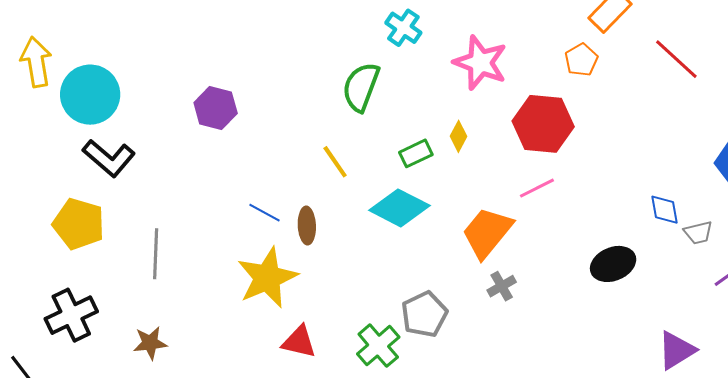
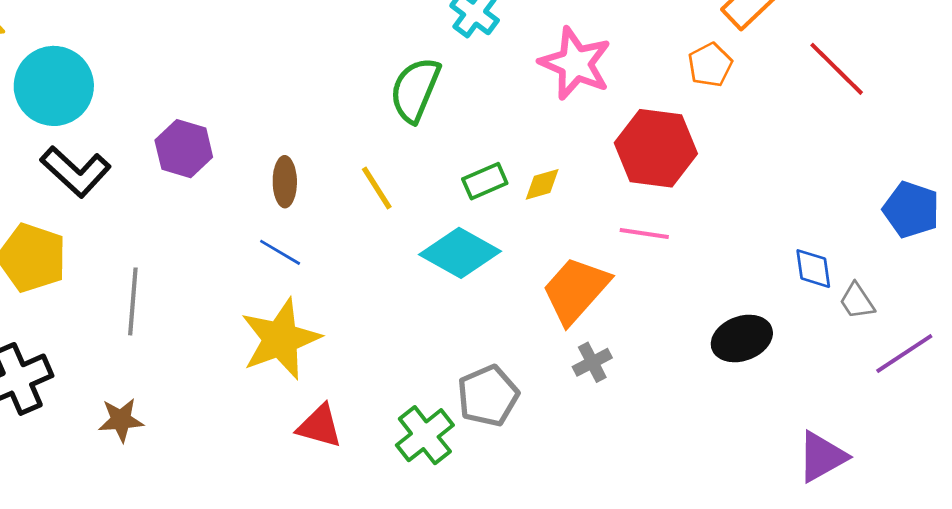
purple hexagon: (216, 108) -> (184, 149), moved
yellow diamond: (458, 136) -> (542, 184), moved, turned 44
pink line: (537, 188) -> (644, 233), turned 33
brown ellipse: (307, 226) -> (285, 182), moved
gray trapezoid: (698, 233) -> (857, 301), turned 68

